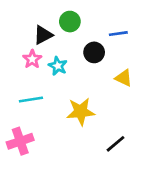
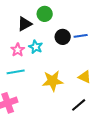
blue line: (118, 34) -> (81, 36), moved
pink star: (32, 59) -> (18, 50), moved
yellow triangle: (124, 78) -> (85, 77), moved

